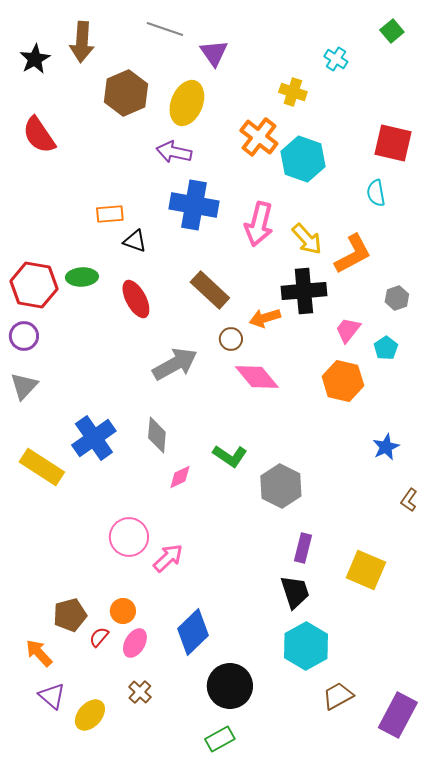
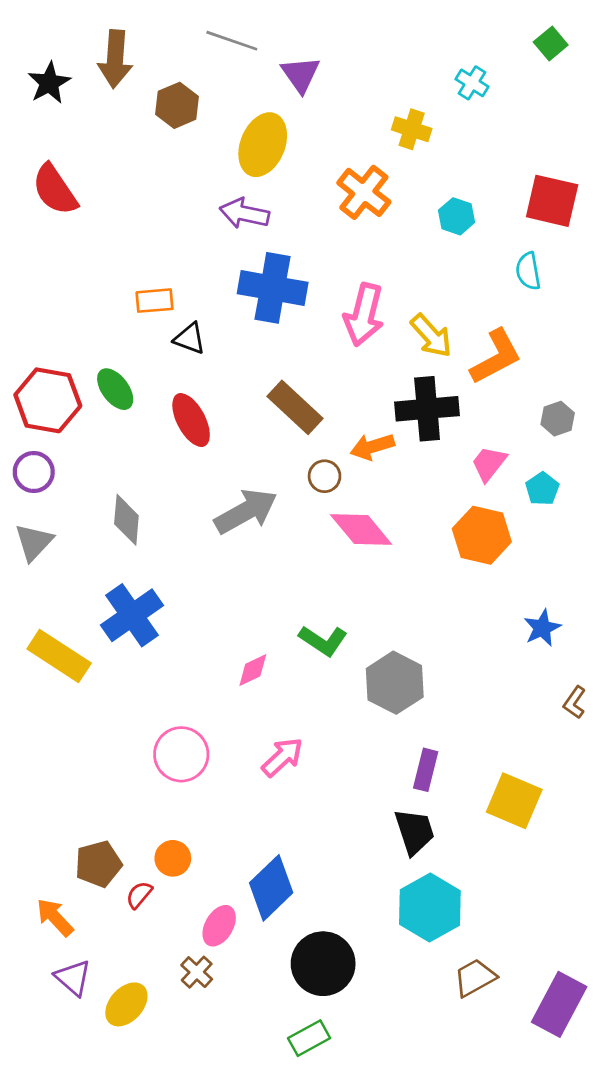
brown hexagon: (126, 93) -> (177, 105), moved, size x0.7
cyan hexagon: (303, 159) -> (457, 216), moved, size x0.6
green ellipse: (82, 277) -> (115, 389), turned 56
gray diamond: (157, 435) -> (126, 520), moved
pink arrow: (168, 558) -> (282, 757), moved
pink ellipse: (135, 643) -> (219, 926), moved

